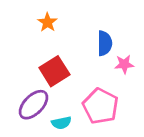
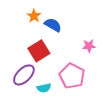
blue semicircle: (105, 43) -> (53, 25), moved, turned -60

